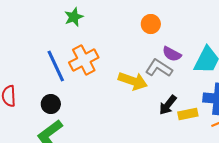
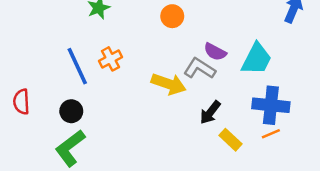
orange circle: (151, 24) -> (172, 16), moved
orange cross: (84, 60) -> (110, 59), size x0.7
yellow rectangle: (188, 114) -> (230, 140), moved, turned 54

